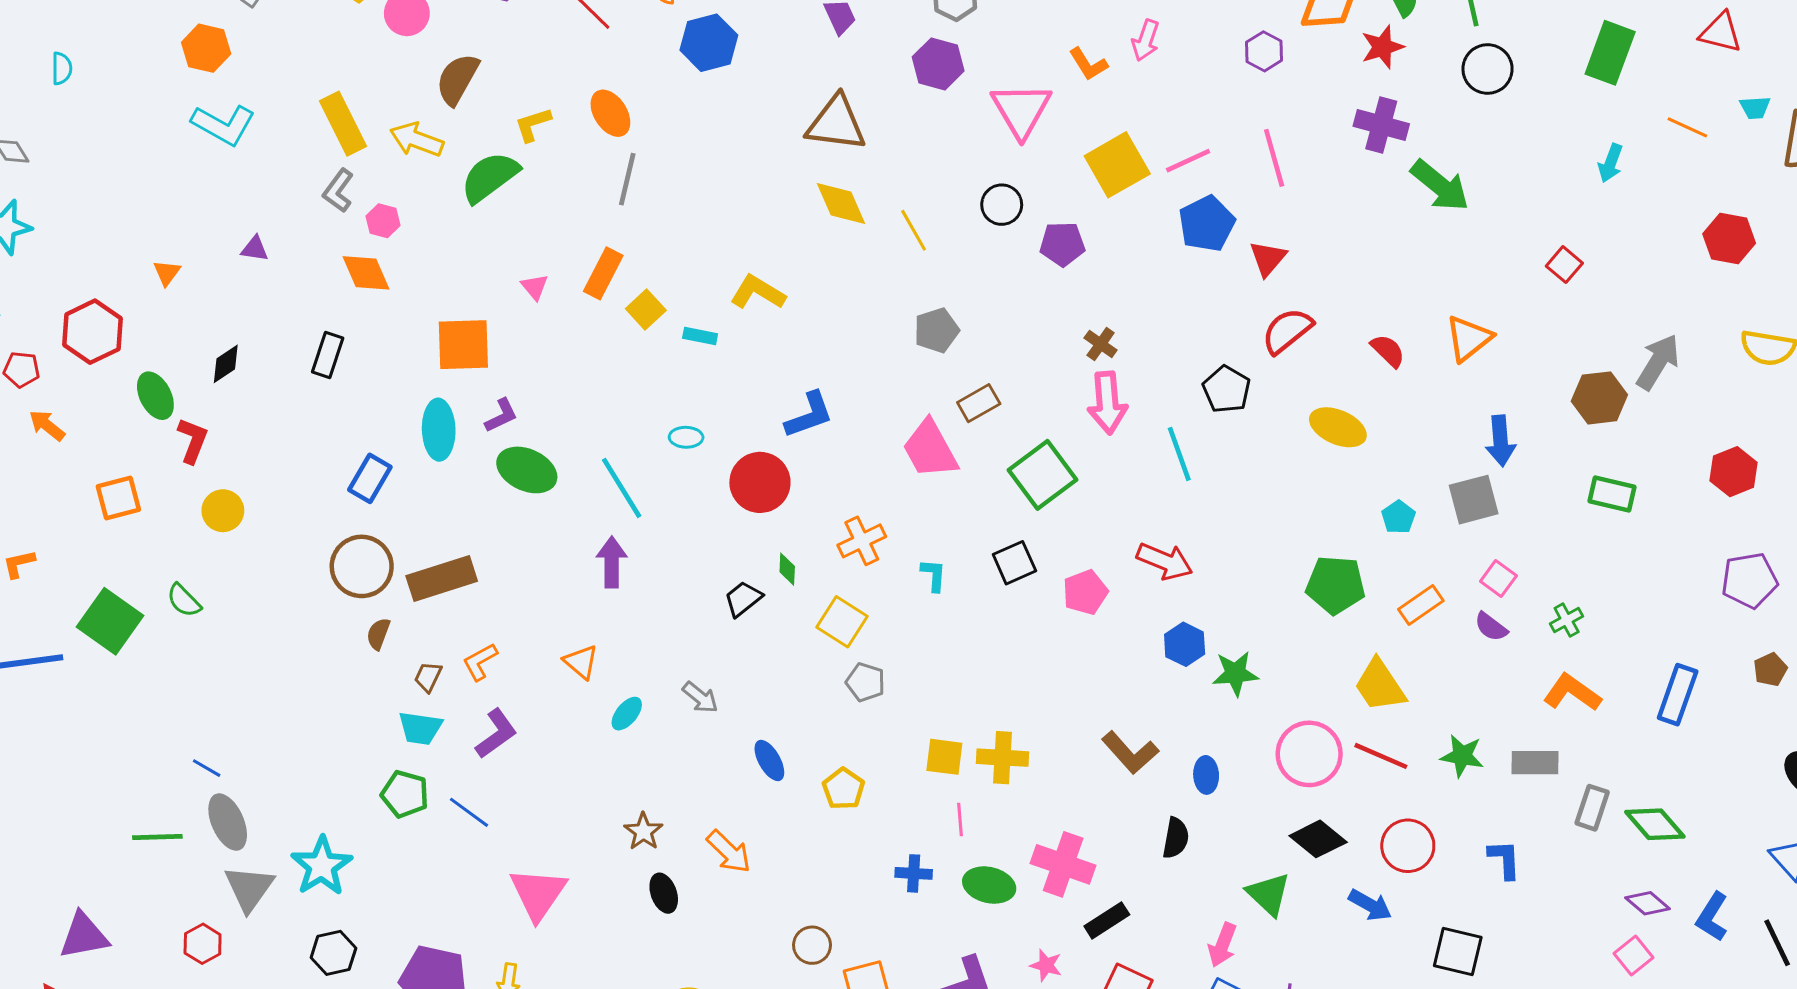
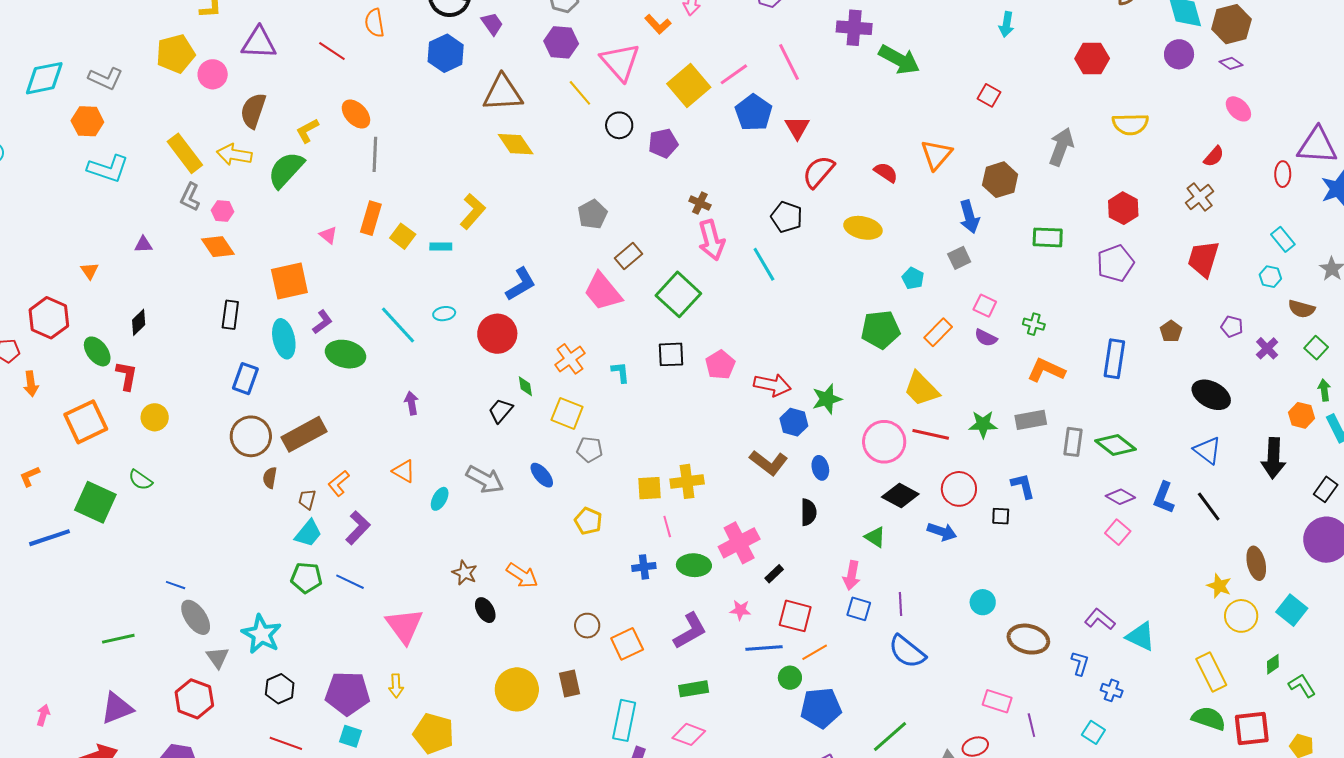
blue hexagon: (709, 43) -> (446, 53), moved
yellow line: (914, 230) -> (580, 93), moved
yellow L-shape: (758, 292) -> (473, 211), turned 111
black rectangle: (328, 355) -> (230, 315), moved
brown hexagon: (1599, 398) -> (1000, 180), moved
orange arrow: (47, 425) -> (31, 384), turned -125
cyan line: (622, 488) -> (398, 325), moved
orange square: (118, 498) -> (86, 422), size x1.4
gray square: (1474, 500) -> (959, 258), size x0.7
red arrow: (1165, 561) -> (772, 385), moved
purple arrow: (612, 562) -> (411, 403), size x0.7
black square: (1014, 563) -> (671, 354), turned 32
purple pentagon: (1749, 580) -> (1115, 263), moved
green cross: (1567, 620) -> (1034, 324), turned -35
blue hexagon: (1185, 644) -> (794, 422), moved
gray arrow: (700, 697) -> (485, 479), size x1.5
cyan trapezoid: (420, 728) -> (308, 533), turned -48
blue ellipse: (769, 761) -> (542, 475), moved
green line: (157, 837) -> (118, 639), moved
pink cross: (1063, 864) -> (739, 543), turned -36
gray triangle: (249, 888) -> (218, 657), size x0.7
green triangle: (1269, 894) -> (875, 537), size x0.7
black rectangle: (1107, 920) -> (774, 574), size x0.7
red hexagon: (203, 944) -> (194, 699), size x1.5
black square: (1458, 951) -> (1001, 516), moved, size x0.6

